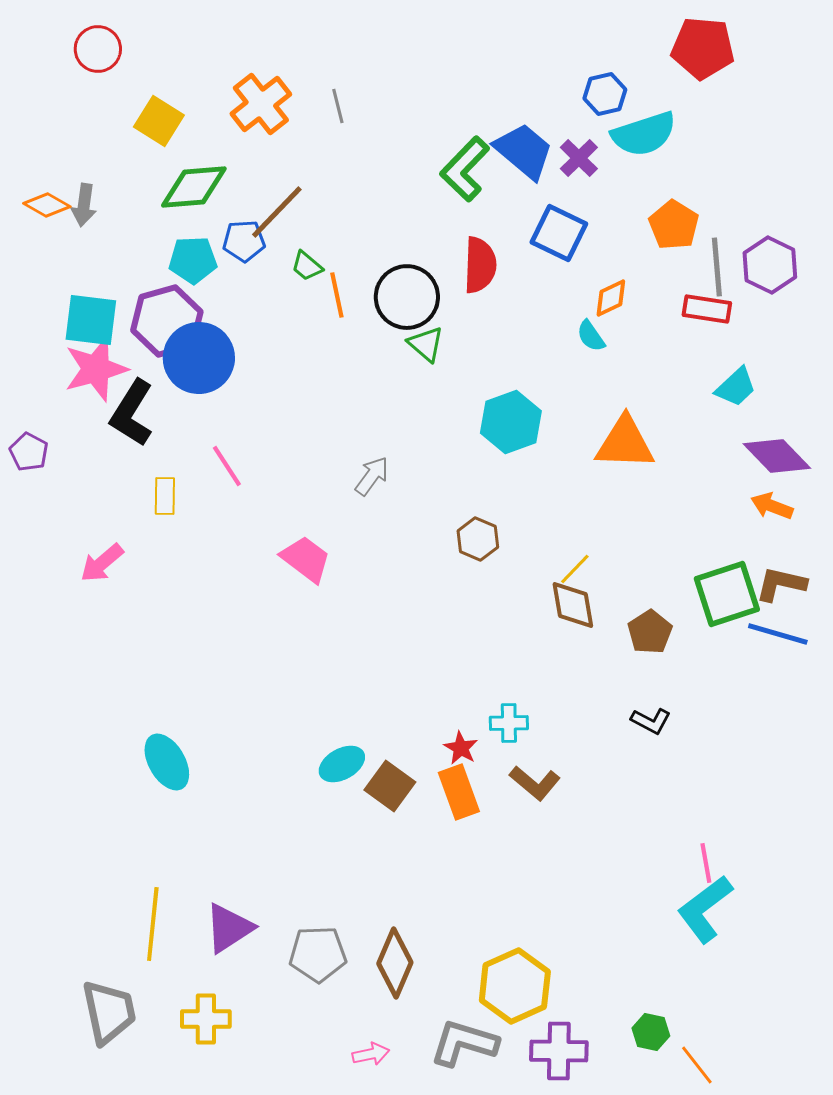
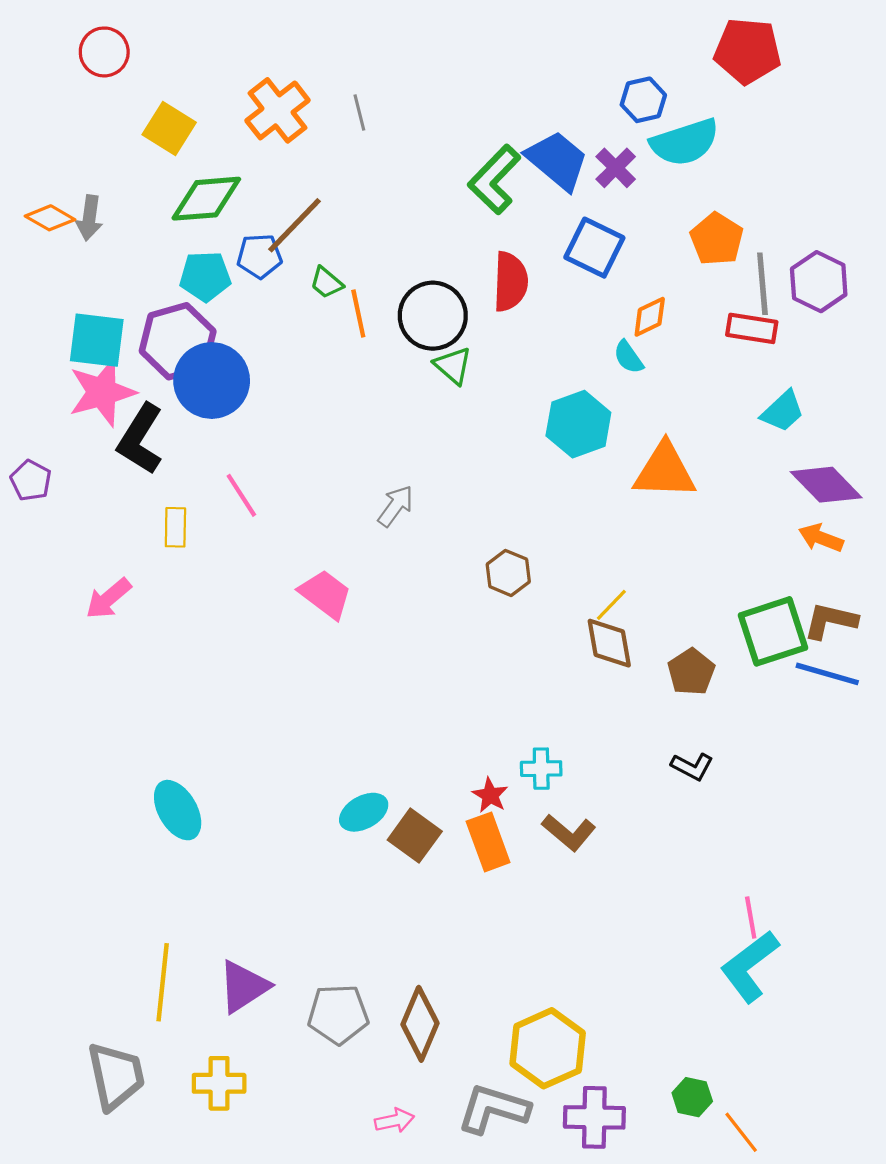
cyan hexagon: (511, 422) -> (578, 424), moved

